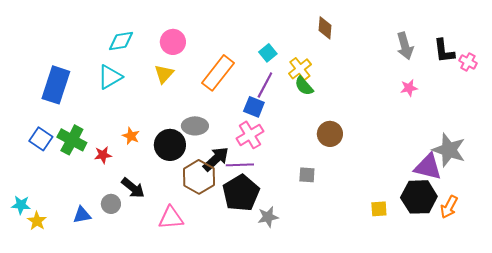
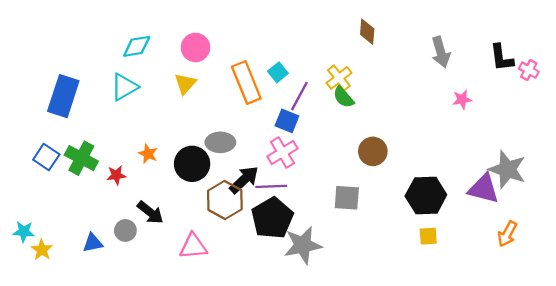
gray arrow: (405, 46) -> (441, 52), moved
cyan square: (268, 53) -> (278, 72), moved
orange rectangle: (218, 73) -> (246, 82), turned -60
gray square: (307, 175) -> (347, 198), size x1.4
black hexagon: (419, 197) -> (426, 195), moved
gray star: (268, 217) -> (303, 245), size x1.6

